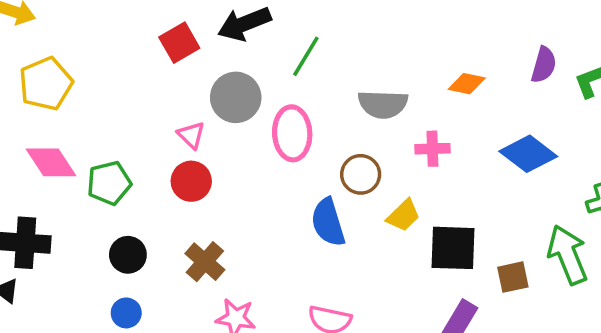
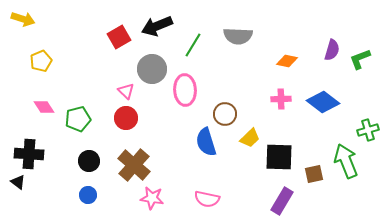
yellow pentagon: (46, 84) -> (41, 61), size x0.7
gray semicircle: (383, 104) -> (238, 36), moved
pink cross: (432, 149) -> (281, 99), moved
pink diamond: (51, 162) -> (44, 107), size x0.7
brown cross: (205, 262) -> (134, 165), size x1.4

